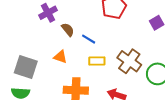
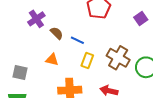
yellow rectangle: (97, 61) -> (87, 60), turned -63
gray square: (26, 67) -> (20, 73), size x0.7

